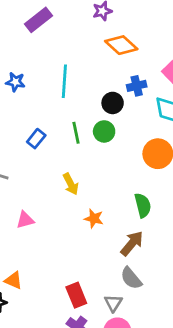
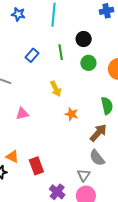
blue cross: (137, 86) -> (107, 11), moved
black circle: (113, 103) -> (84, 39), moved
green circle: (104, 131) -> (88, 63), moved
red rectangle: (76, 295) -> (36, 166), moved

